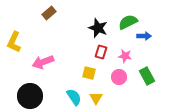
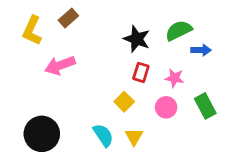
yellow L-shape: (14, 42) -> (32, 31), moved
pink arrow: (43, 62) -> (60, 65), moved
yellow square: (89, 73) -> (124, 102), turned 32

